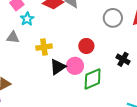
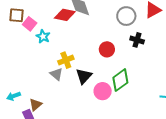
gray triangle: (13, 37) -> (56, 74), moved, turned 48
black cross: (123, 59) -> (137, 40), moved
pink circle: (75, 66) -> (103, 91), moved

